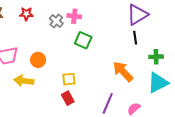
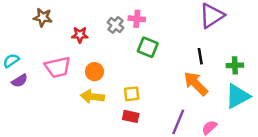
red star: (26, 14) -> (80, 35), moved
black line: (135, 38) -> (200, 56), moved
yellow arrow: (24, 81) -> (92, 97), moved
red rectangle: (68, 98) -> (131, 116), turned -48

